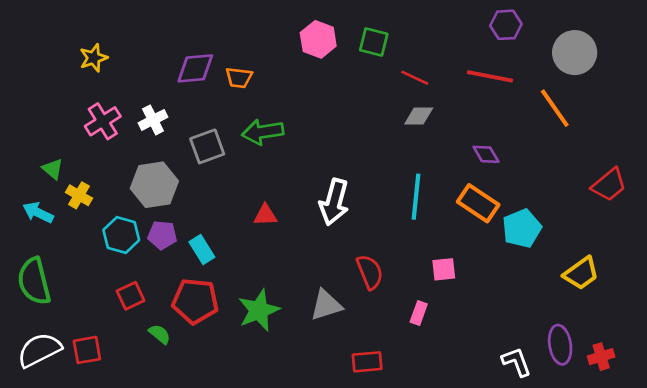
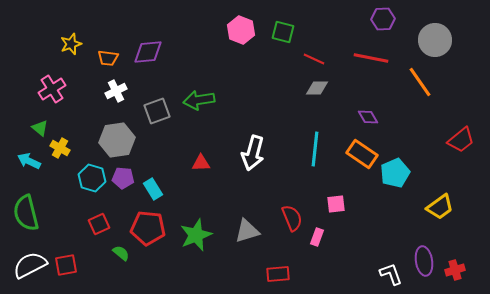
orange trapezoid: (239, 78) -> (108, 58), moved
pink cross: (103, 121) -> (52, 89), moved
red semicircle: (370, 272) -> (292, 218), moved

